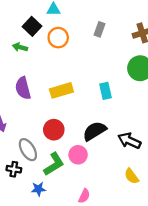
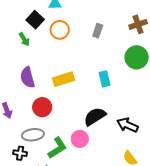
gray rectangle: (99, 29) -> (98, 31), moved
green arrow: (20, 47) -> (24, 39), turned -136
red circle: (54, 130) -> (42, 107), moved
gray ellipse: (28, 150) -> (33, 135), turned -65

